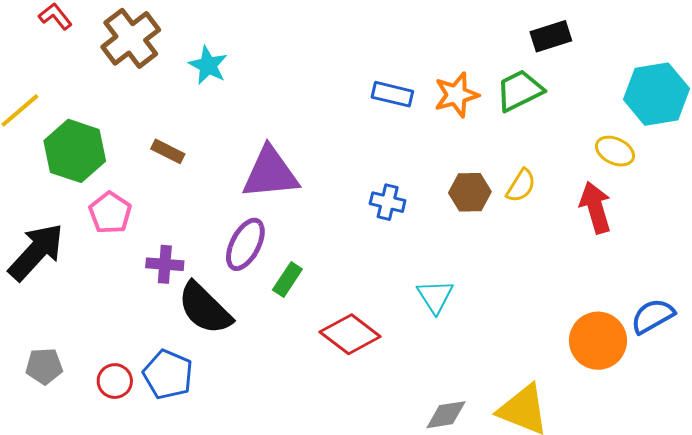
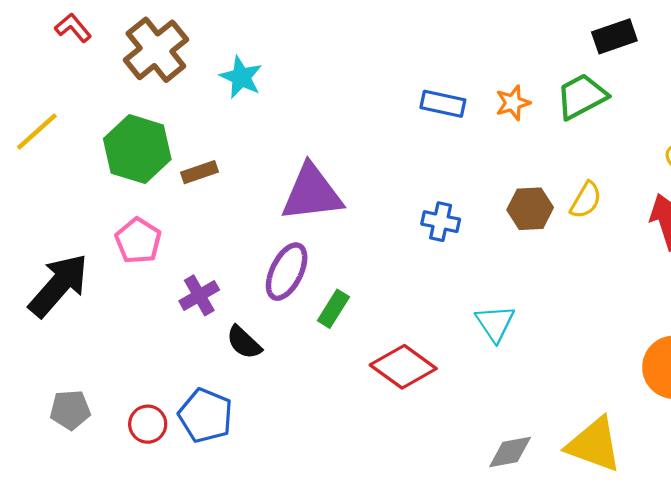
orange star: (456, 95) -> (513, 103), size x0.7
green hexagon: (75, 151) -> (137, 149), moved
brown rectangle: (168, 151) -> (199, 172), turned -44
purple cross: (165, 264) -> (199, 295), turned -33
black semicircle: (205, 308) -> (244, 342), size x0.6

